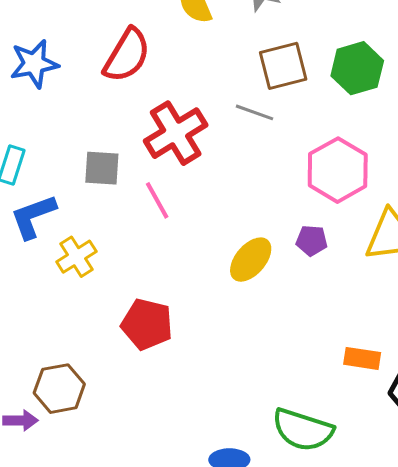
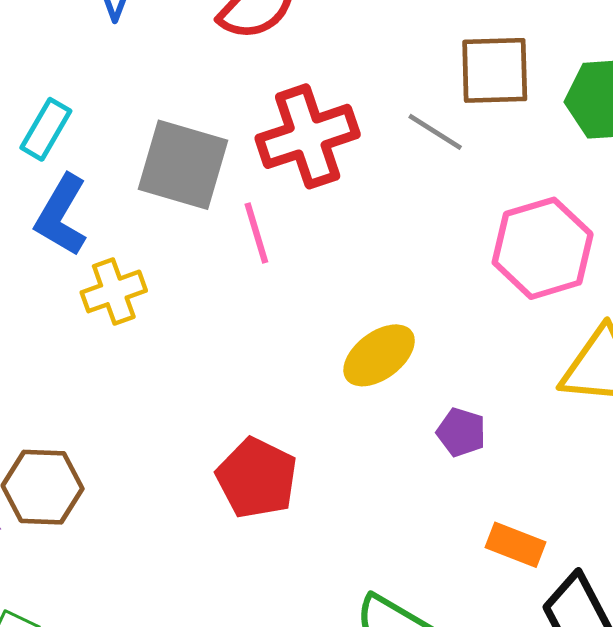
gray square: (102, 168) -> (183, 165), size x1.5
blue L-shape: (33, 216) -> (61, 215), turned -52
purple pentagon: (312, 241) -> (461, 432), moved
red pentagon: (147, 324) -> (257, 478), moved

